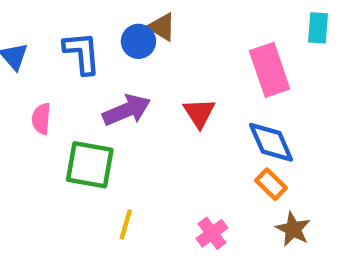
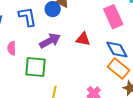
red triangle: (199, 113) -> (83, 39), turned -42
orange rectangle: (271, 184) -> (119, 68), size x1.5

